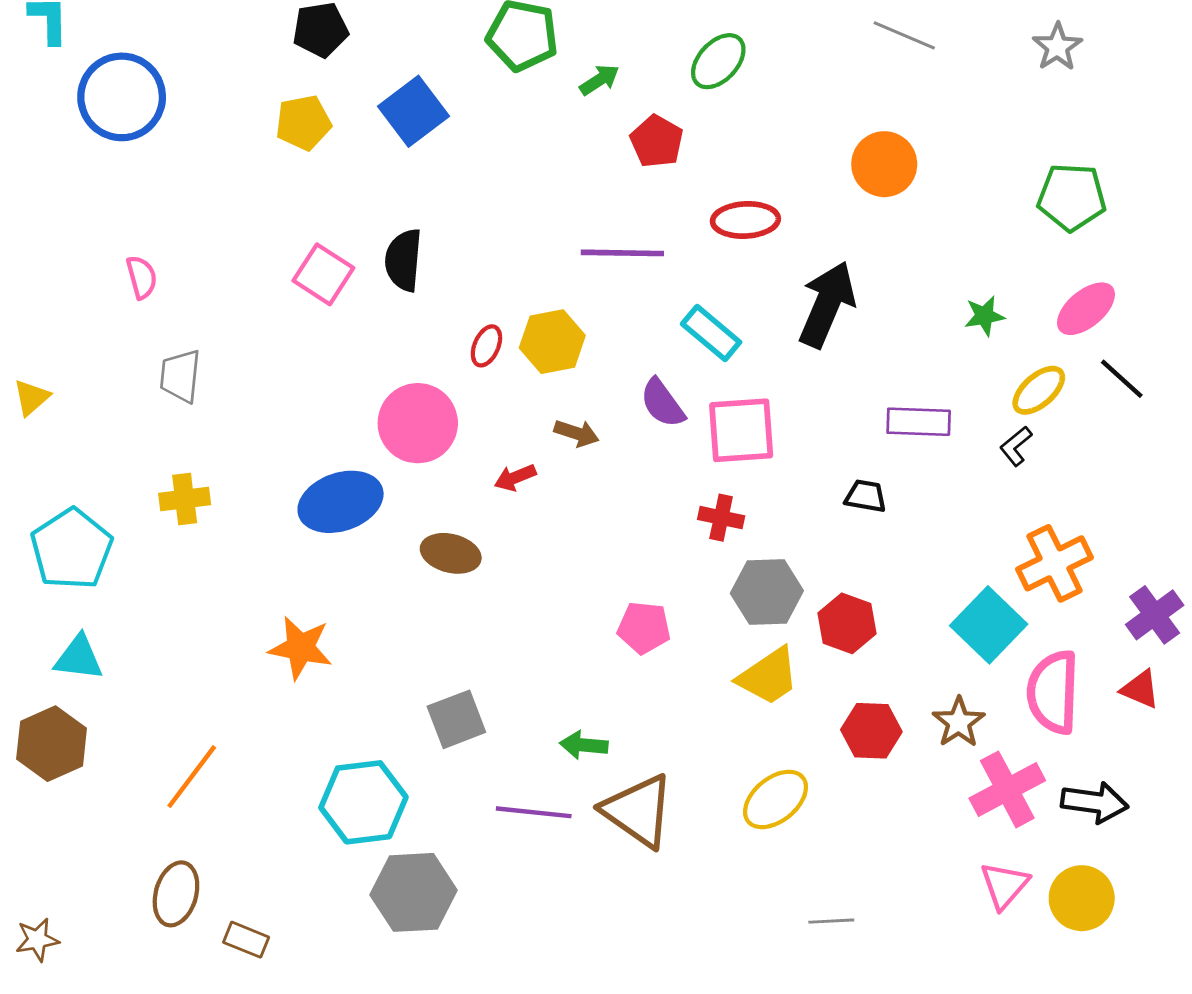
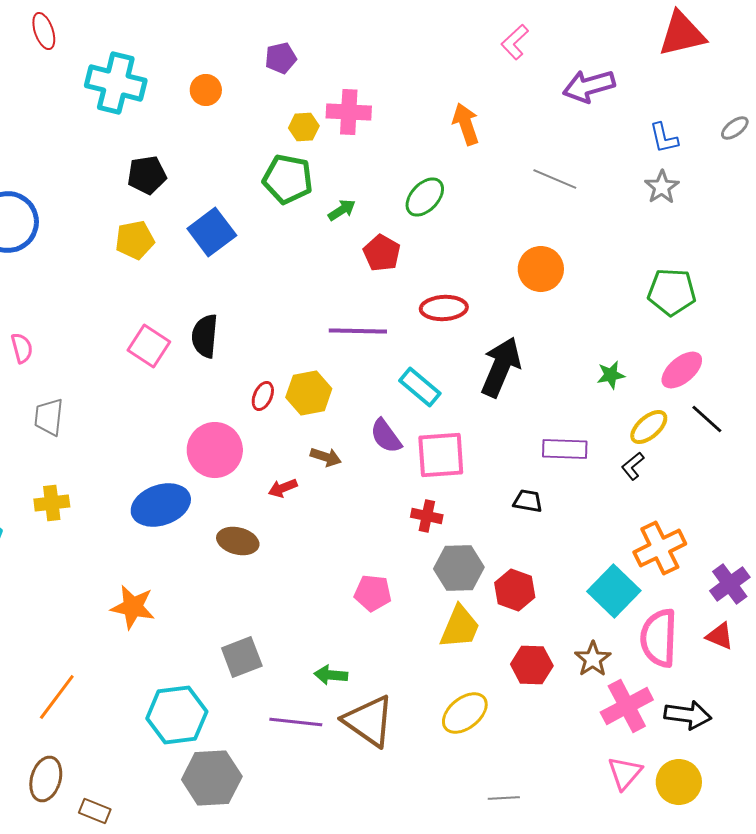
yellow trapezoid: (768, 676) -> (460, 627), turned -33

